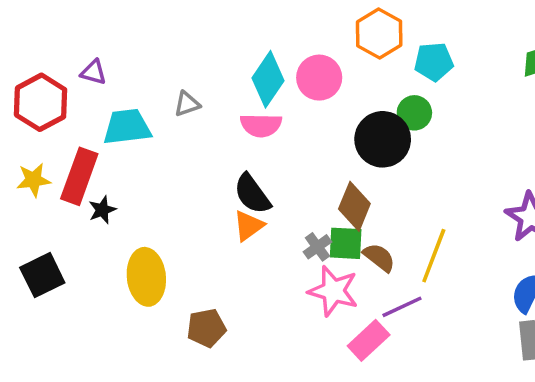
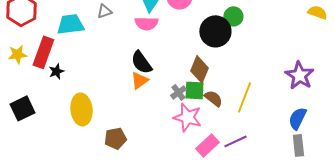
purple line: (402, 307) -> (235, 141), moved

